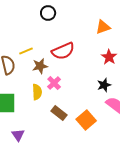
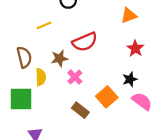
yellow line: (26, 51) -> (44, 25), moved
yellow semicircle: (37, 92) -> (41, 77), moved
orange square: (86, 120) -> (107, 97), moved

